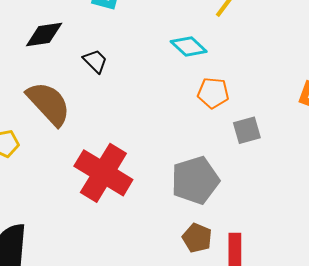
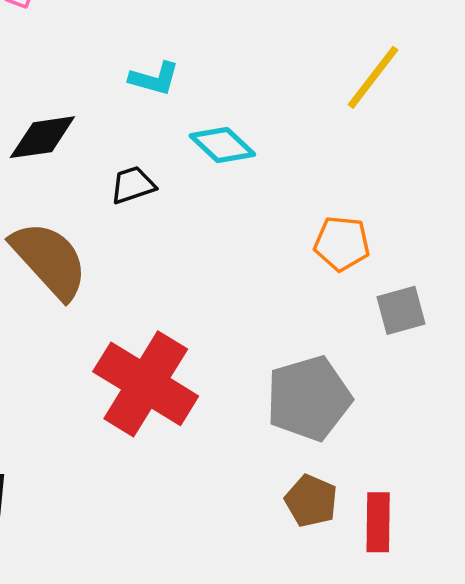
cyan diamond: (189, 46) -> (222, 145), moved
black trapezoid: (95, 61) -> (133, 185), turned -64

